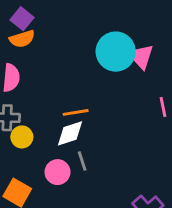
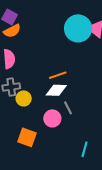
white diamond: (70, 133) -> (56, 90), turned 30

